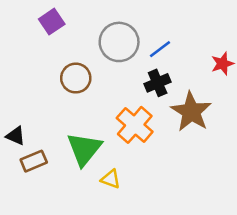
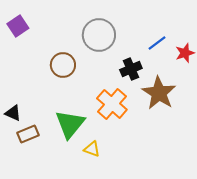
purple square: (52, 22) -> (18, 26), moved
blue line: (160, 49) -> (157, 43), moved

